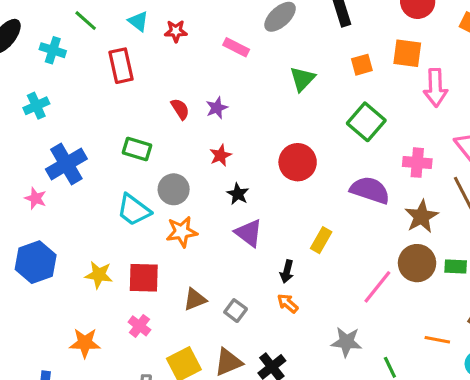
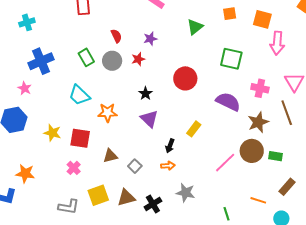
orange square: (362, 65) -> (230, 14), moved
purple star: (217, 108) -> (150, 39), moved
green square: (366, 122) -> (231, 59), turned -35
green rectangle: (137, 149) -> (86, 57), turned 36
red star: (220, 155) -> (138, 59), moved
gray circle: (174, 189) -> (112, 61), moved
pink star: (35, 198) -> (25, 88), moved
orange arrow: (288, 303) -> (168, 166), turned 128
gray star: (347, 342) -> (186, 193), moved
orange star: (85, 343) -> (25, 174), moved

